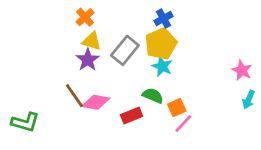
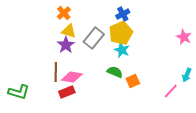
pink star: (242, 70) -> (184, 37), moved
brown line: (74, 96) -> (56, 72), turned 36
red rectangle: (132, 116) -> (67, 92), moved
pink line: (183, 124) -> (171, 91), moved

